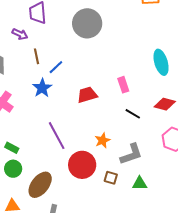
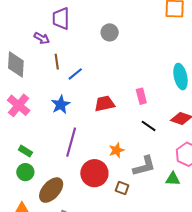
gray circle: (87, 23) -> (110, 32), size x0.6
blue star: (42, 88) -> (61, 105), moved
purple line: (57, 136) -> (71, 142), turned 40
green triangle: (140, 183) -> (173, 179), moved

